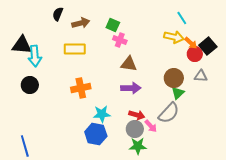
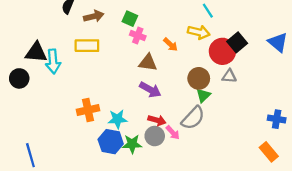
orange arrow: (191, 43) -> (171, 45), moved
black triangle: (22, 45) -> (36, 52), moved
red circle: (195, 54) -> (222, 51), size x1.5
cyan arrow: (35, 56) -> (53, 61), moved
black circle: (30, 85) -> (19, 78), moved
orange cross: (81, 88) -> (88, 110), moved
purple arrow: (131, 88) -> (150, 90), turned 30
green star: (138, 146) -> (132, 144), moved

